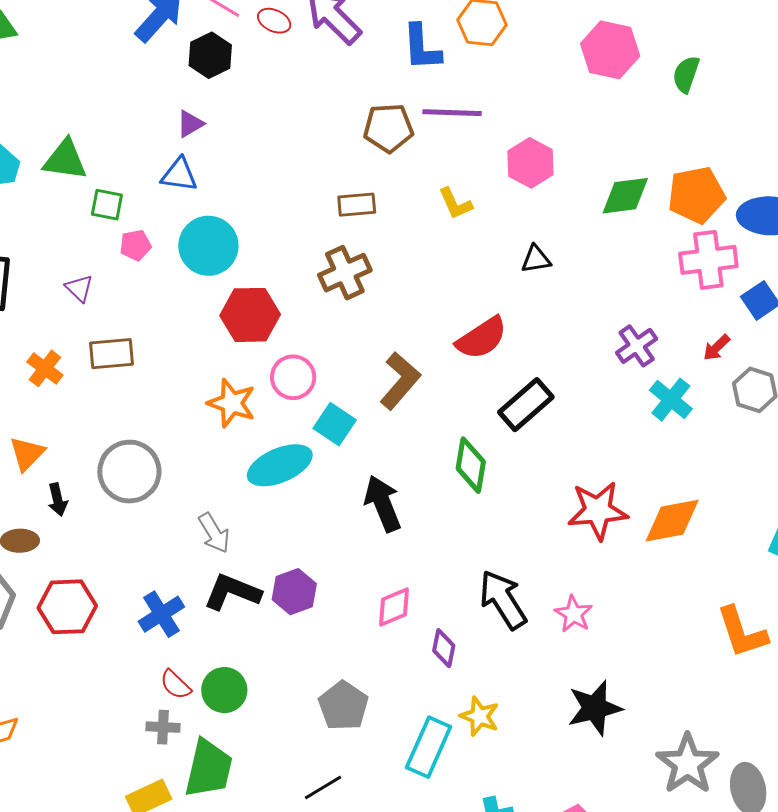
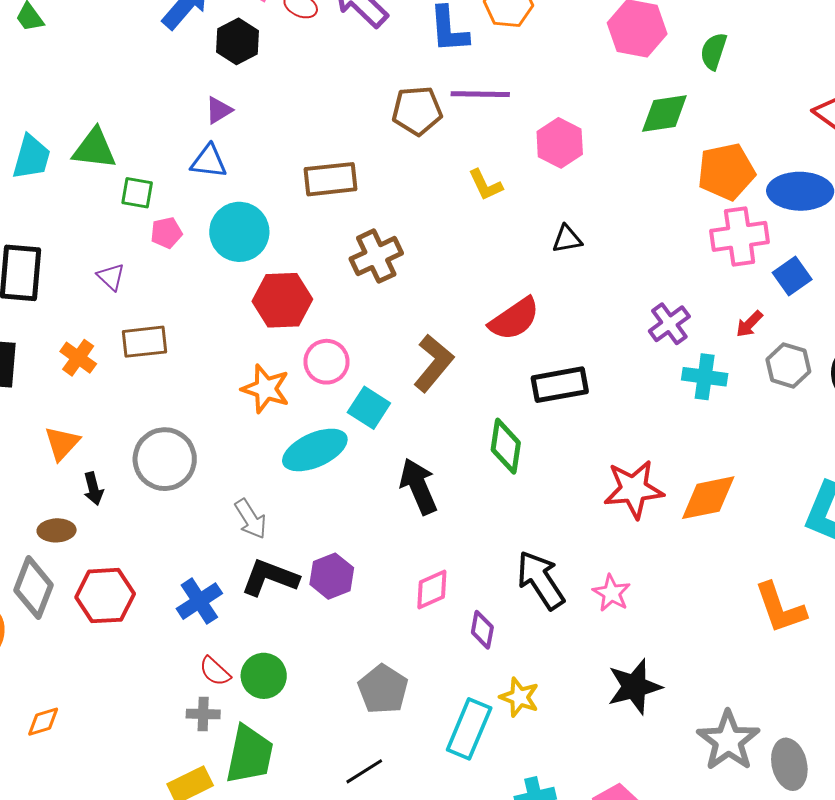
green diamond: (625, 196) -> (664, 114), moved
brown rectangle: (357, 205) -> (330, 179), moved, size x1.4
cyan cross: (671, 400) -> (705, 377), turned -30
black rectangle: (526, 405) -> (560, 385), turned 32

